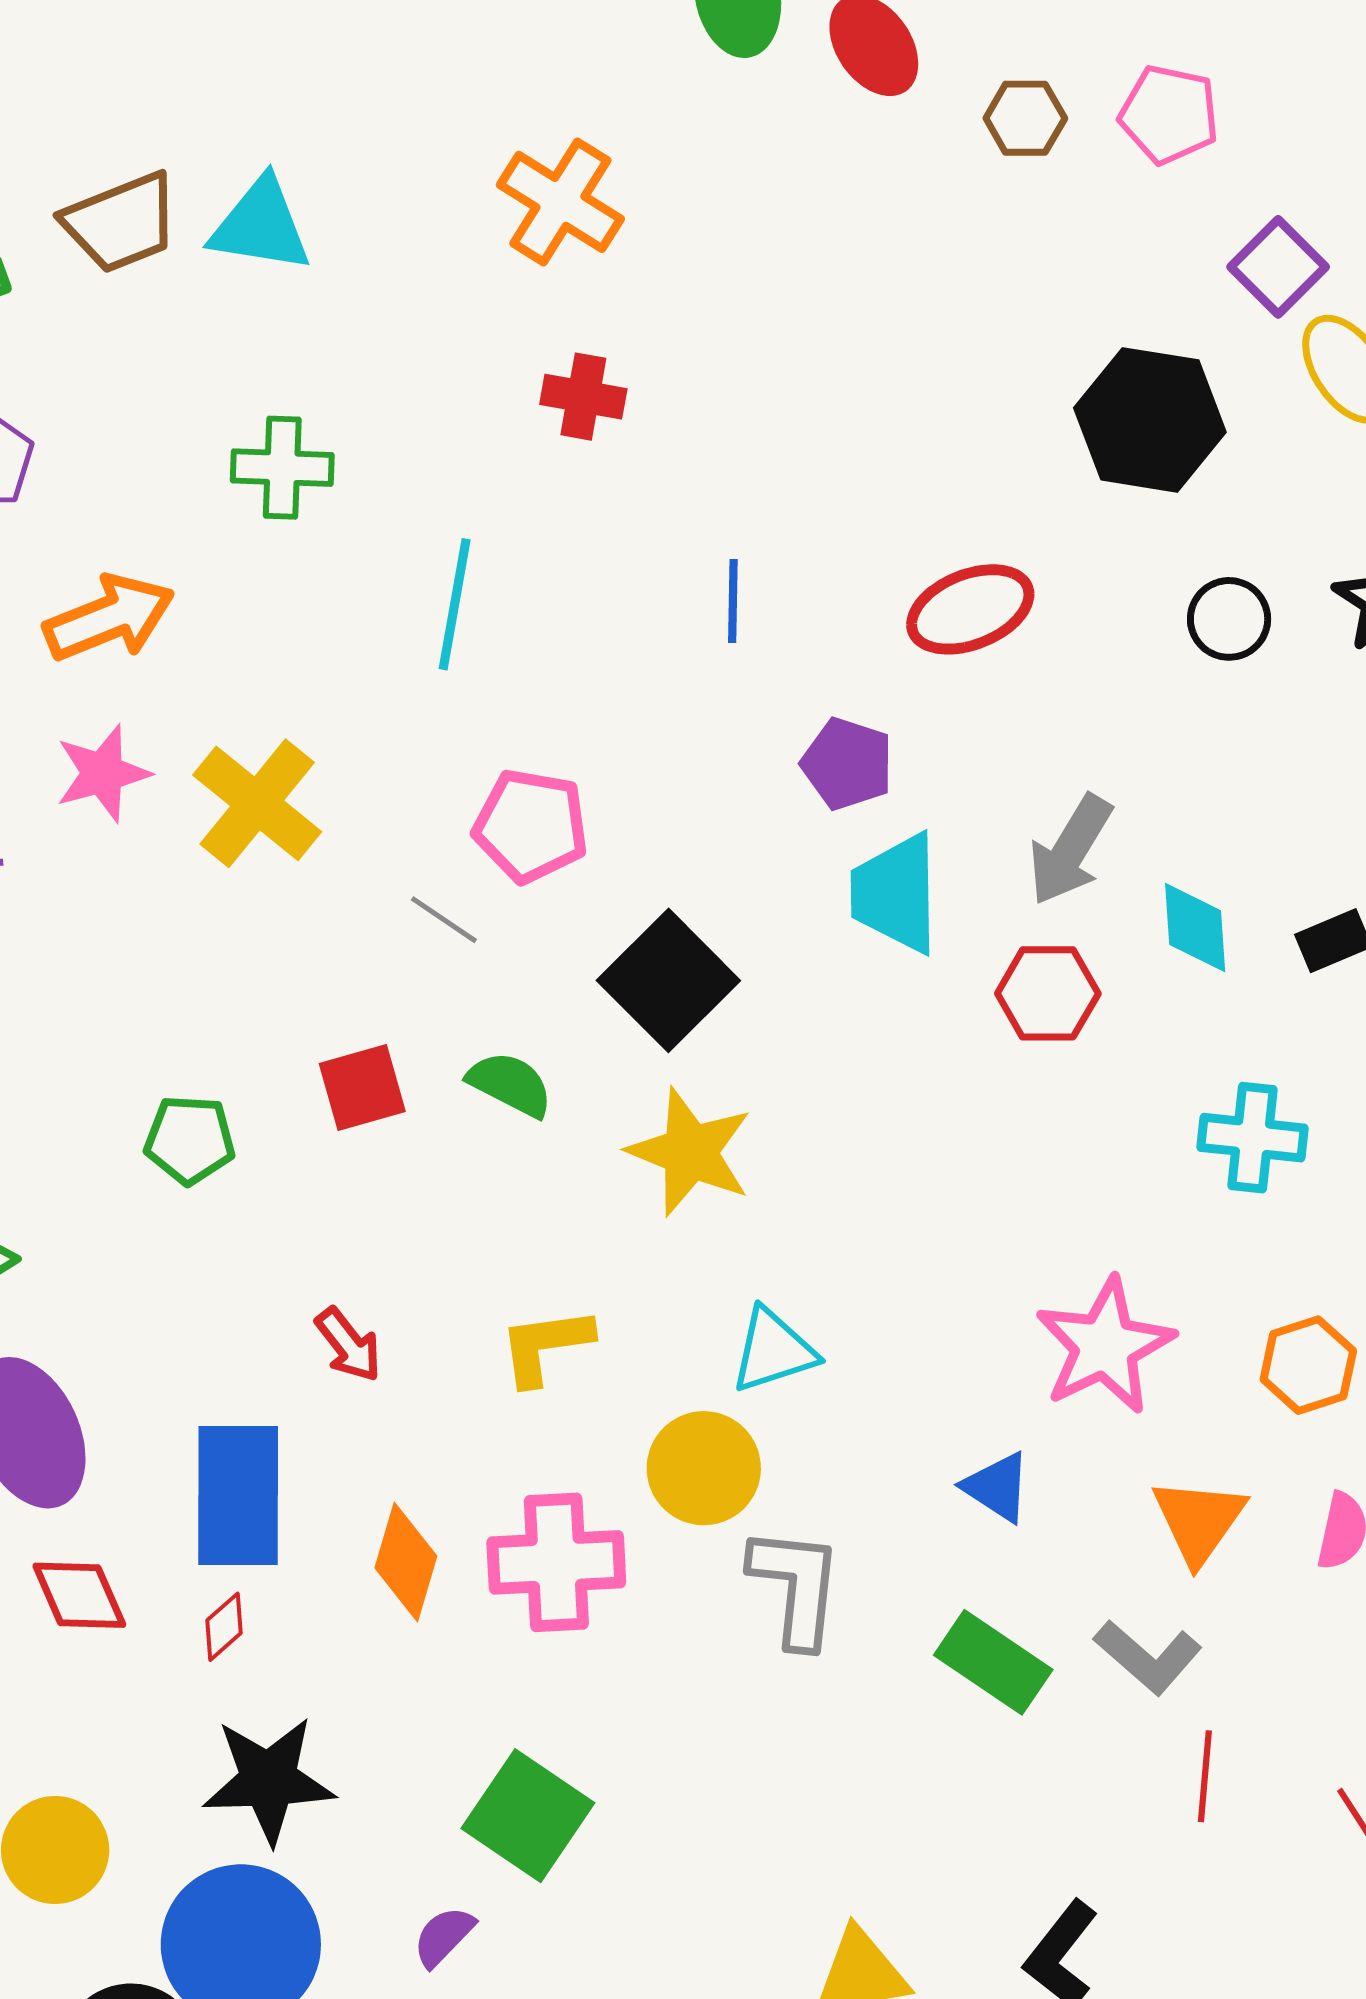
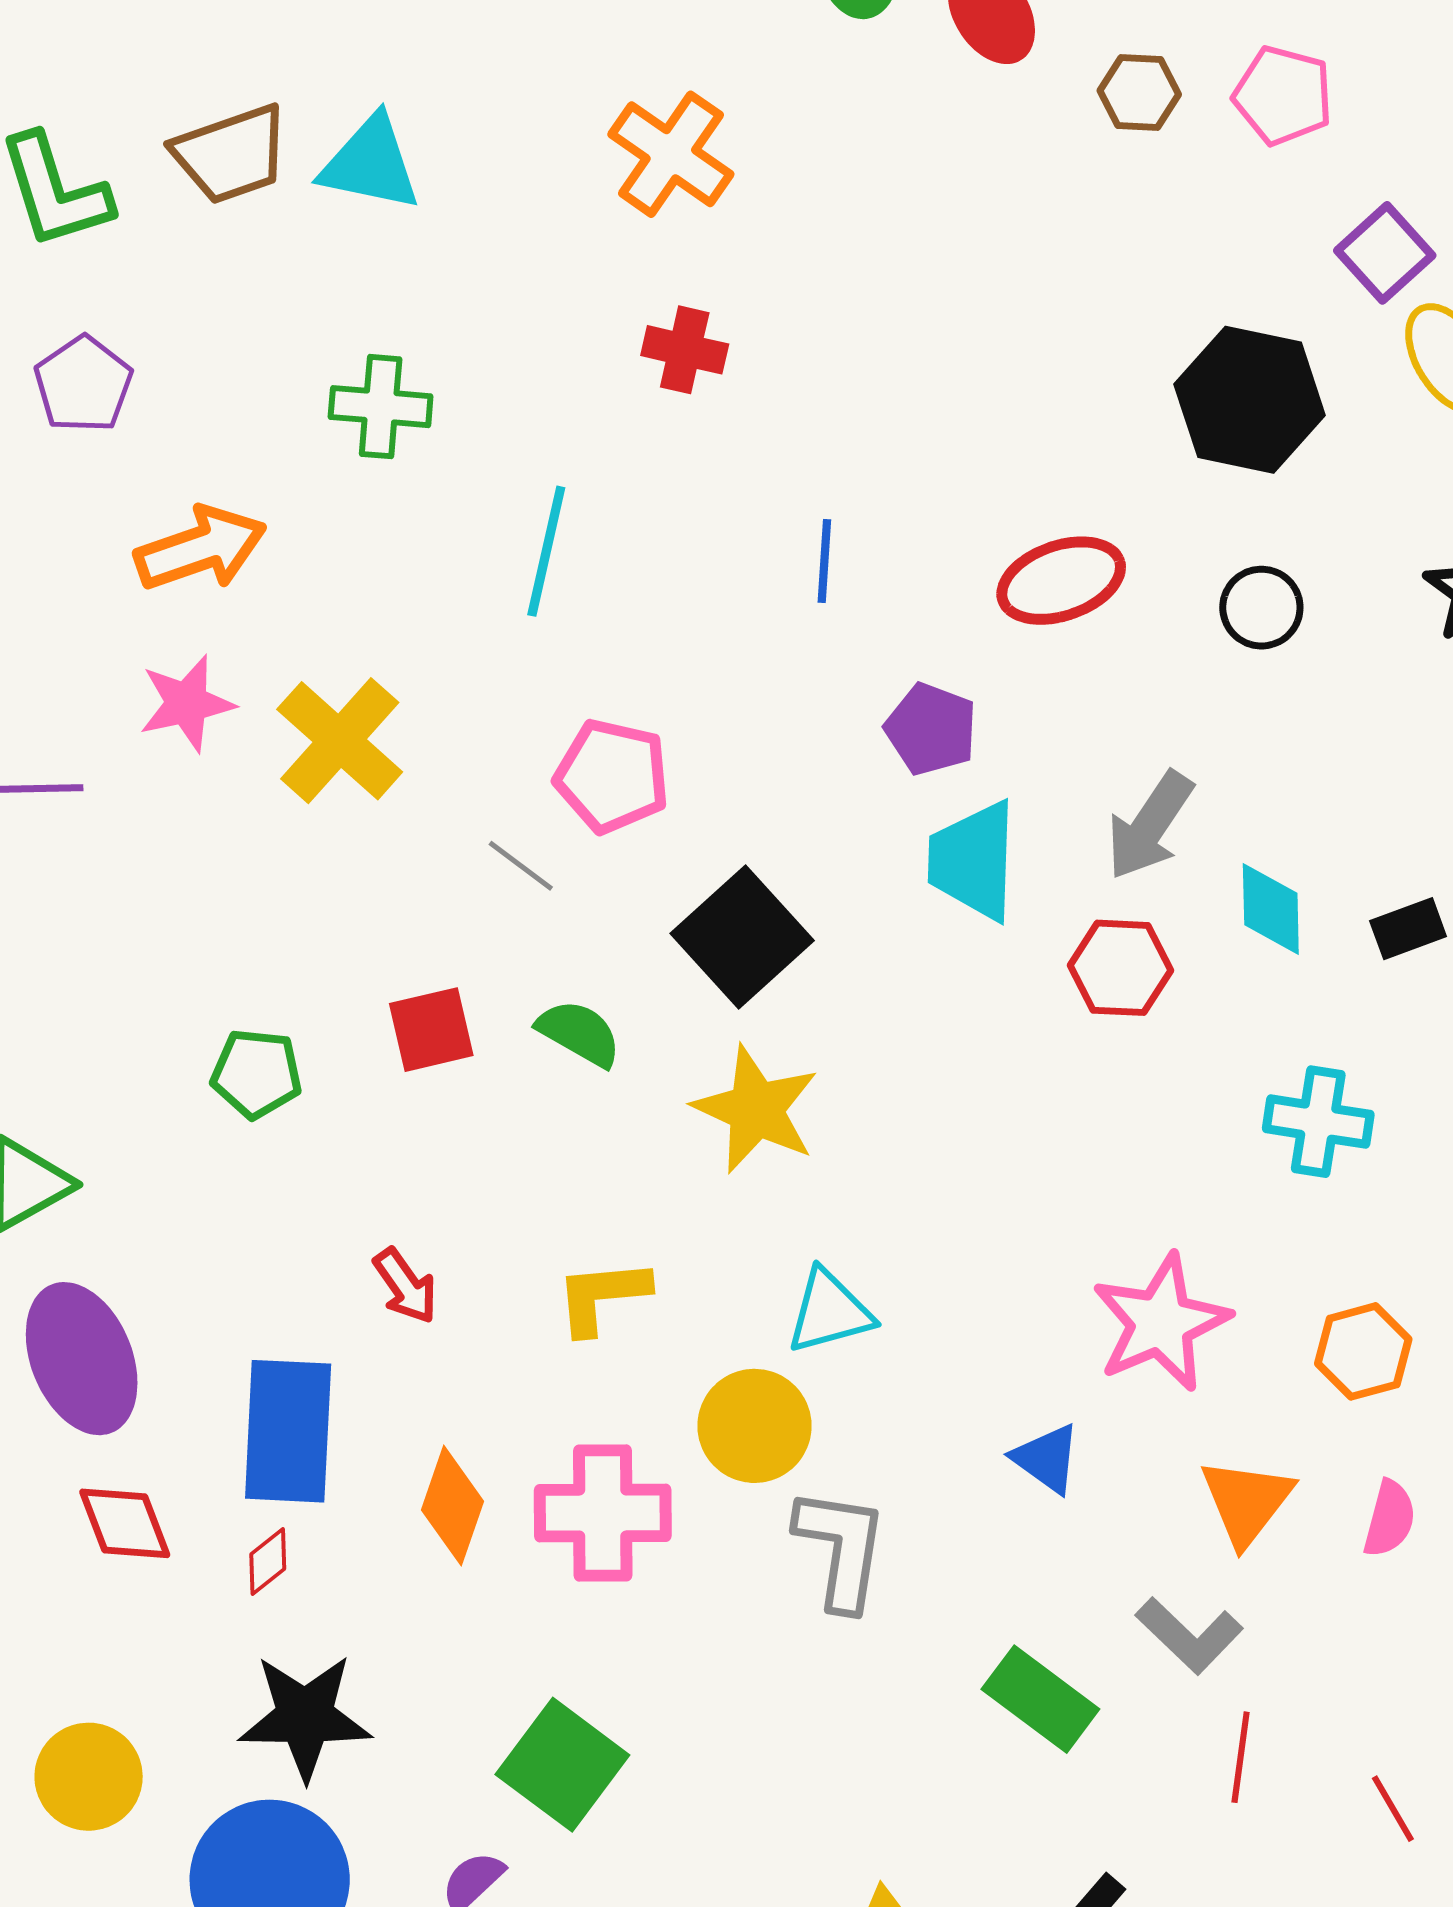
black circle: (1229, 619) -> (1261, 608), moved
green rectangle: (993, 1662) -> (1040, 1699), moved

